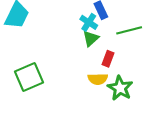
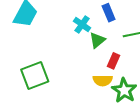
cyan cross: (89, 22) -> (82, 24), moved

